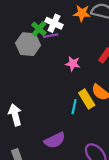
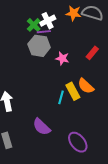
white cross: (54, 23) -> (48, 21), turned 35
gray hexagon: (28, 44) -> (39, 46), moved
purple semicircle: (55, 140) -> (41, 127), turned 66

